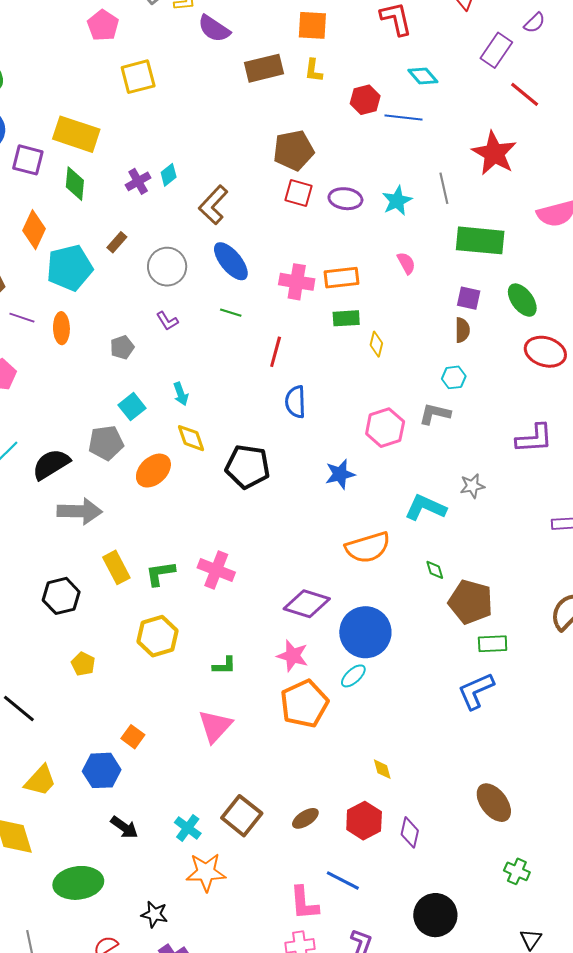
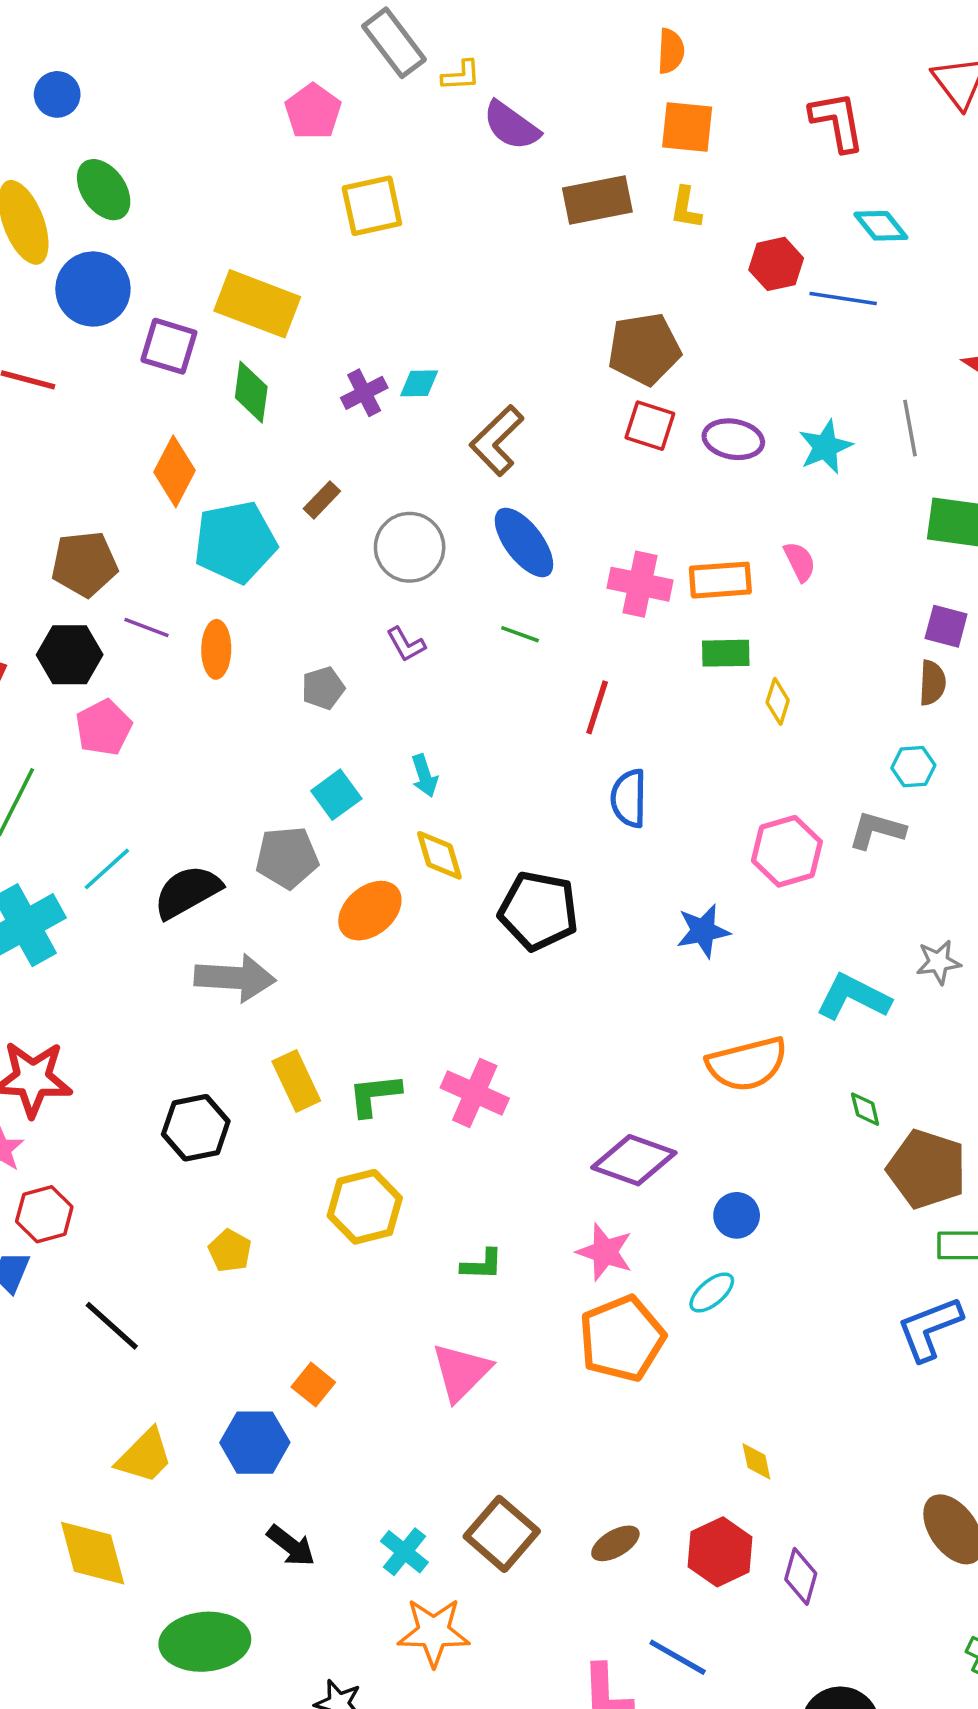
cyan diamond: (169, 175) -> (419, 383), turned 35
pink semicircle: (406, 263) -> (800, 562), moved
blue circle: (365, 632) -> (737, 1215), size x0.5

